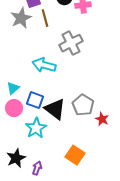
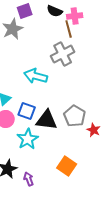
brown line: (45, 18) -> (69, 29), moved
black triangle: (55, 109) -> (47, 120), turned -30
purple arrow: (37, 168) -> (29, 179), turned -40

